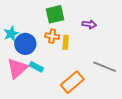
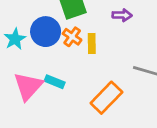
orange cross: (52, 36) -> (72, 37), turned 32
blue circle: (25, 44) -> (46, 32), moved

